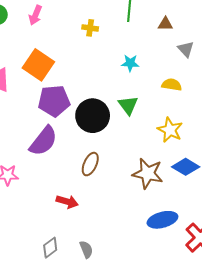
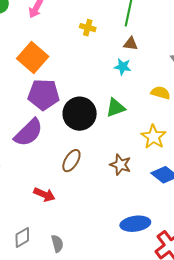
brown triangle: (165, 24) -> (131, 44), moved
green triangle: (128, 105) -> (116, 108), turned 40
brown star: (148, 173) -> (120, 165), moved, size x0.7

